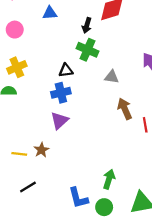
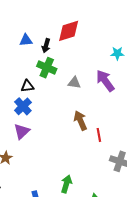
blue triangle: (50, 13) -> (26, 40), moved
gray triangle: (112, 77) -> (74, 83), moved
blue cross: (61, 93) -> (23, 106), turned -30

